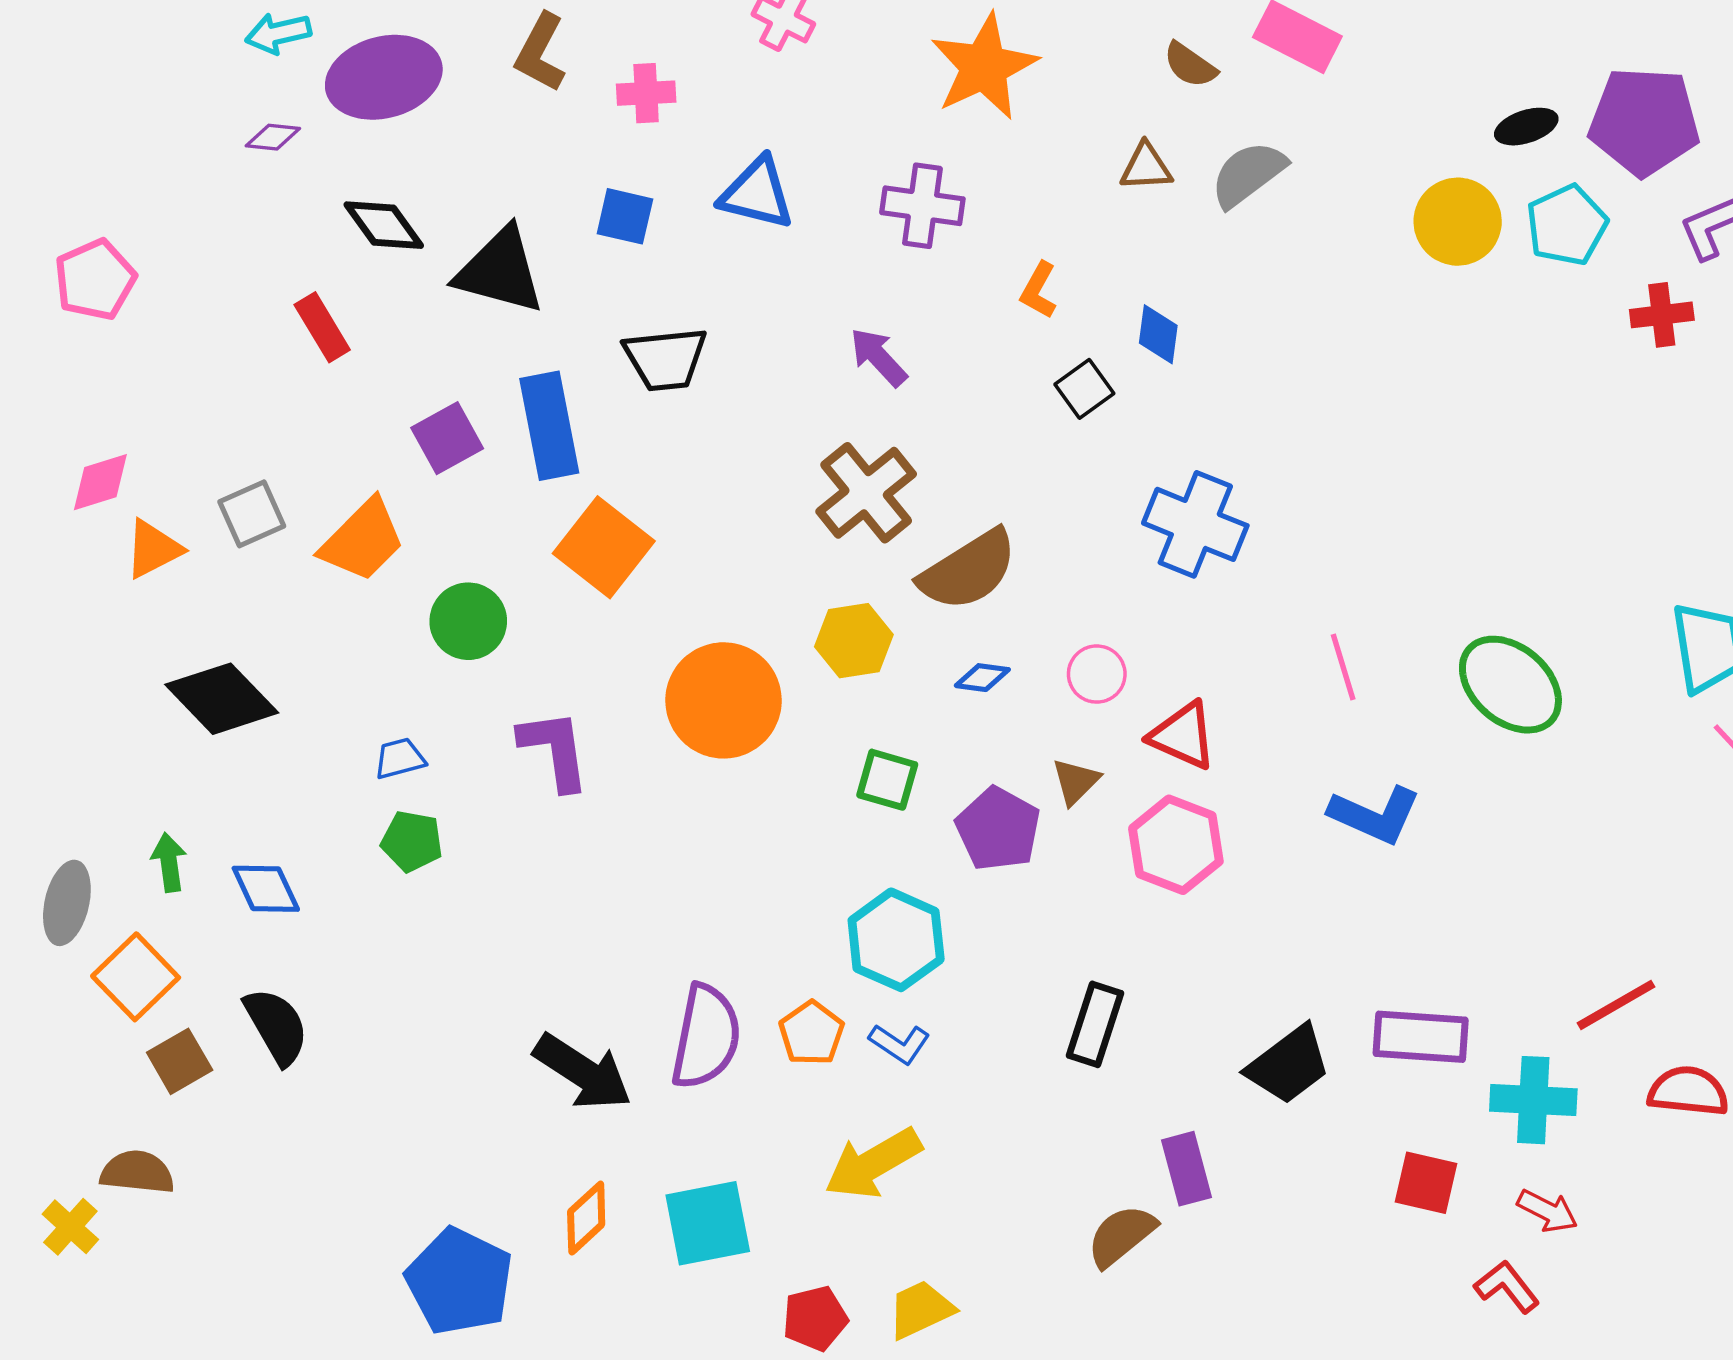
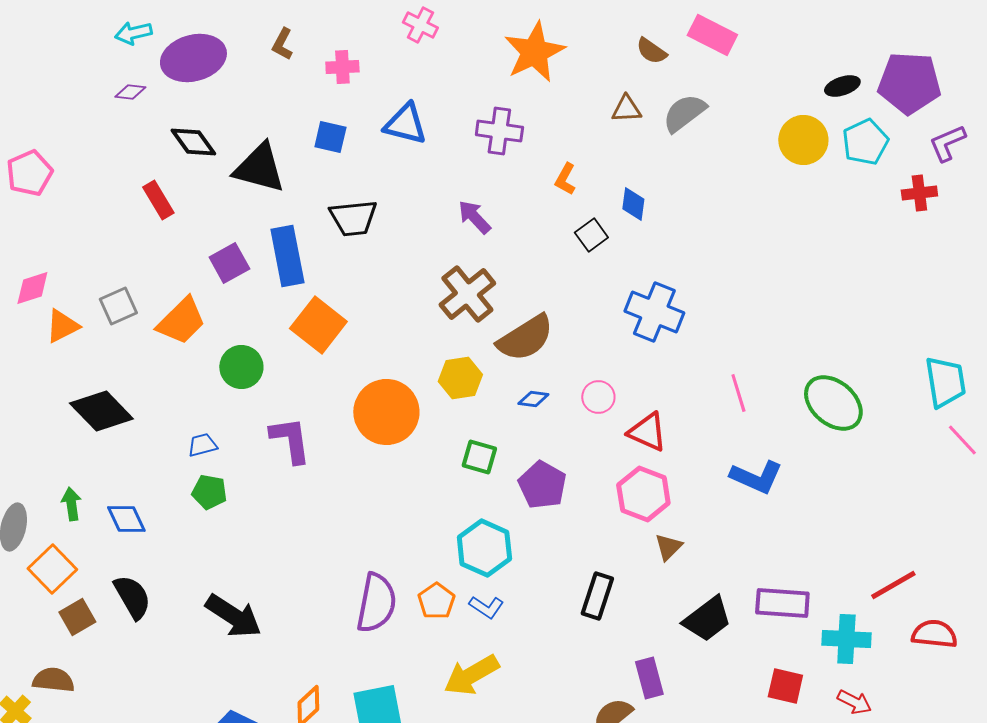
brown L-shape: (540, 53) -> (282, 44), size x0.7
brown triangle: (1076, 781) -> (668, 547), moved
black arrow: (583, 1072) -> (233, 616), moved

